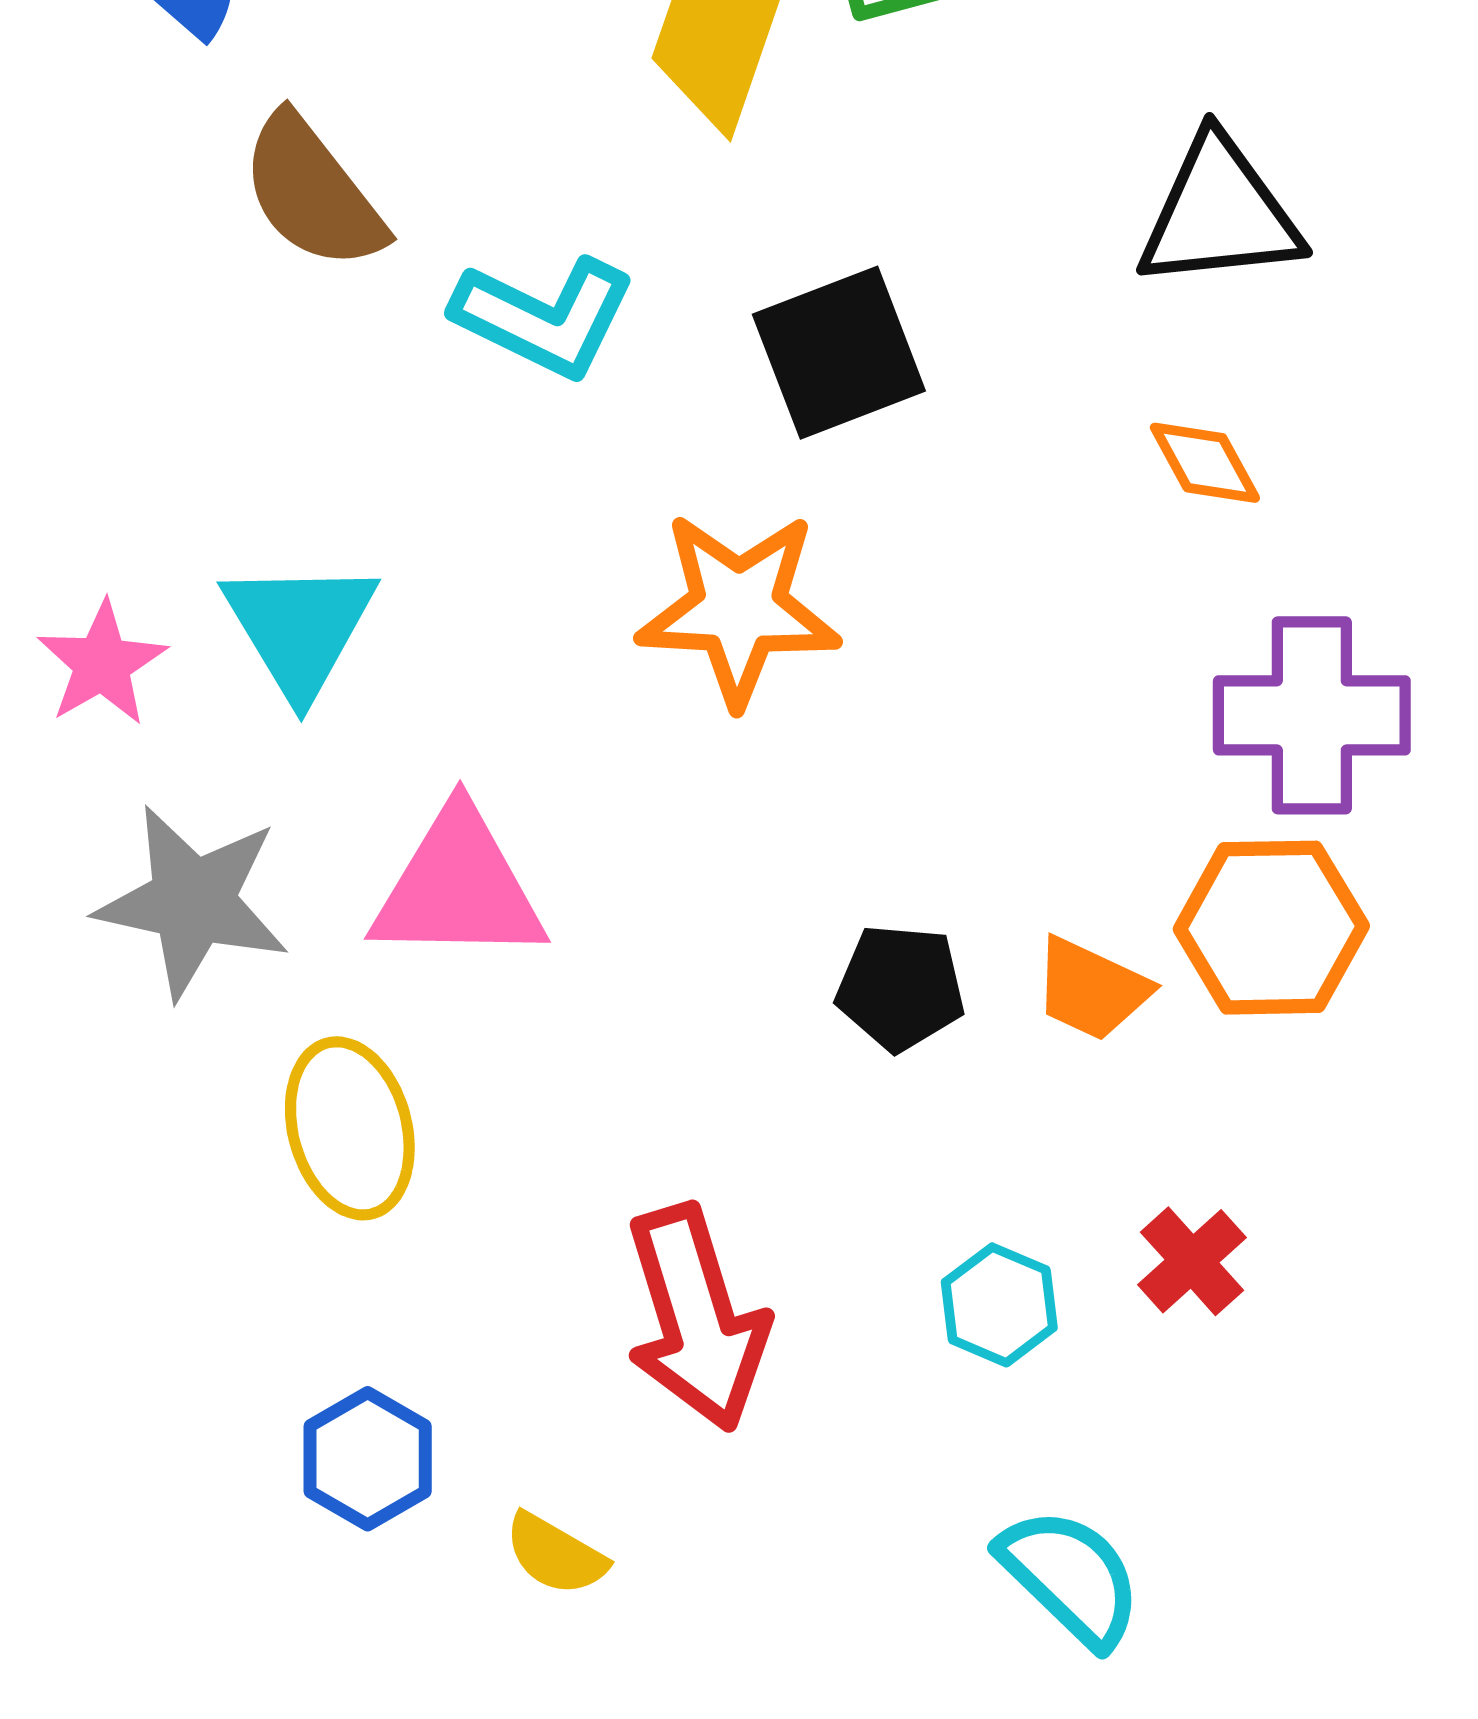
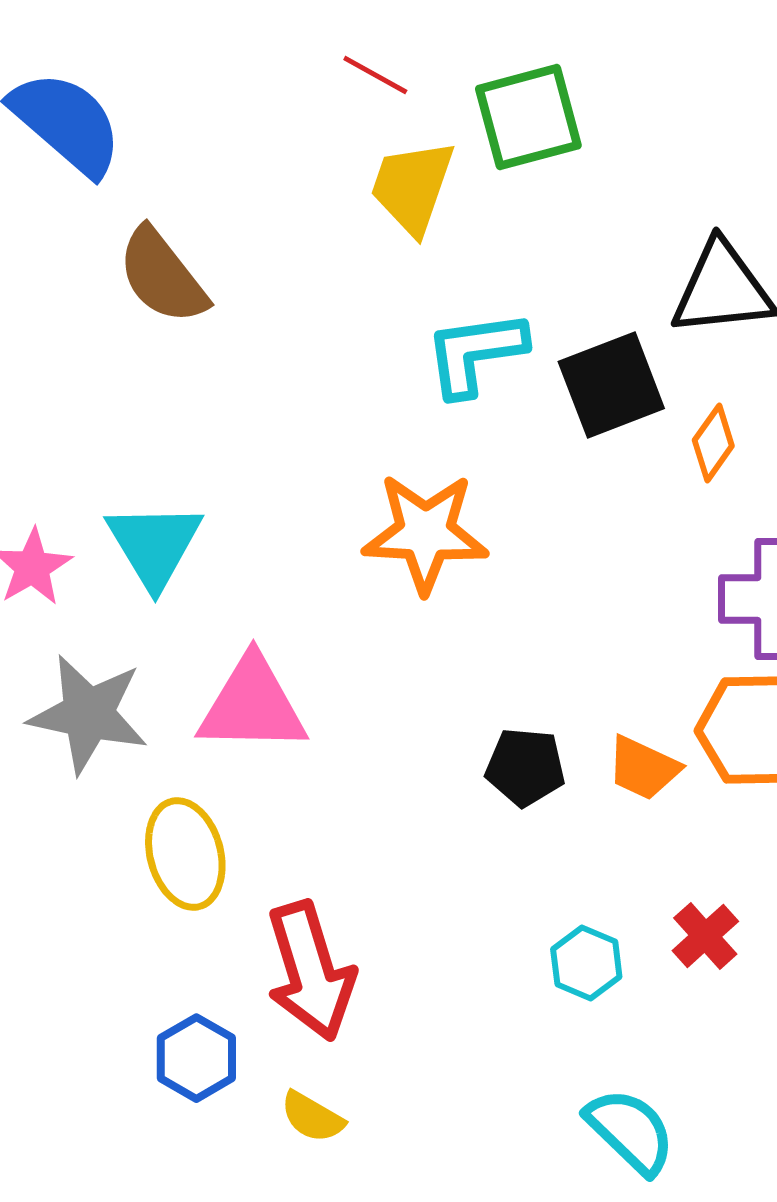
cyan L-shape: (544, 317) -> (475, 353), moved, turned 146
black square: (839, 353) -> (611, 385), moved
orange diamond: (1205, 463) -> (713, 443), turned 64
red arrow: (696, 1318) -> (310, 971), moved

